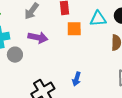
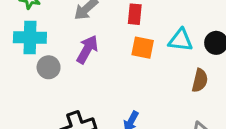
purple arrow: (38, 37) -> (87, 49), turned -84

